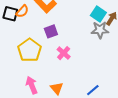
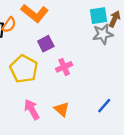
cyan square: (98, 14) -> (99, 16), turned -35
pink cross: (64, 53) -> (64, 67), turned 32

